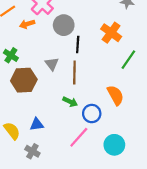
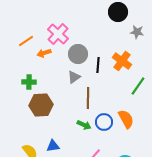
black line: (78, 45) -> (98, 65), moved
green cross: (11, 55) -> (29, 82), turned -32
gray triangle: (52, 64) -> (74, 77), moved, turned 32
blue circle: (92, 114) -> (104, 122), moved

